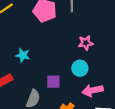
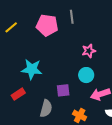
cyan star: (23, 55) -> (32, 69), size x1.5

